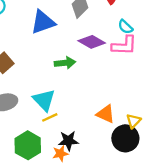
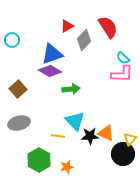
purple diamond: (92, 42) -> (50, 71), moved
cyan triangle: (44, 100) -> (75, 121), moved
yellow line: (50, 117) -> (58, 136), turned 32
black star: (68, 141) -> (90, 136), moved

